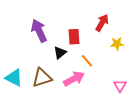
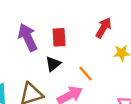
red rectangle: (74, 37) -> (59, 37), moved

